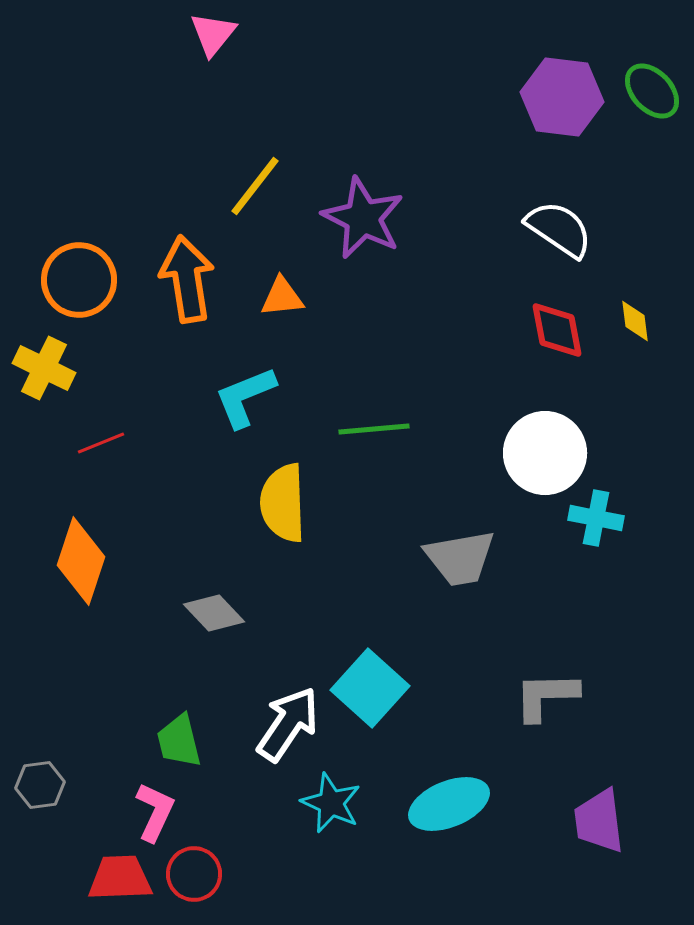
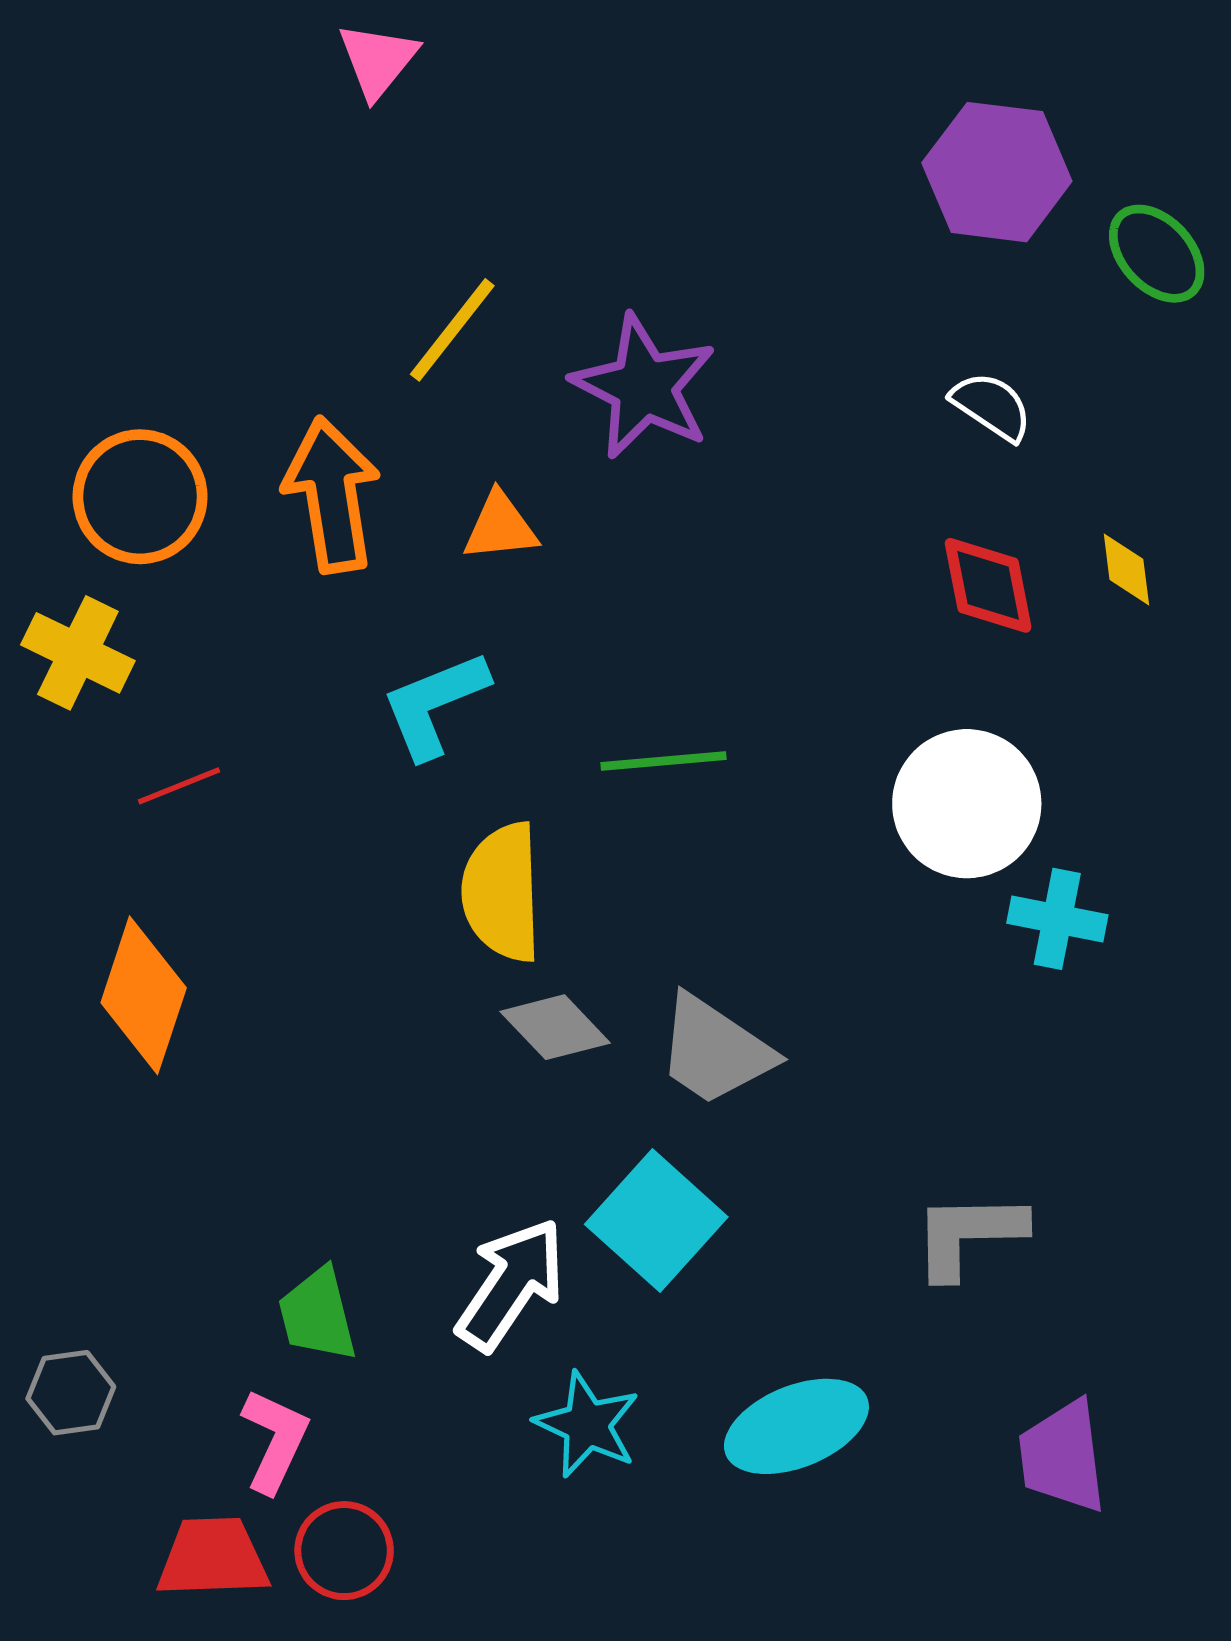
green ellipse: (652, 91) -> (1157, 254), moved
white semicircle: (559, 229) -> (992, 406), size x0.7
gray trapezoid: (460, 558) -> (715, 1050), moved, turned 44
gray diamond: (214, 613) -> (555, 1027), moved

